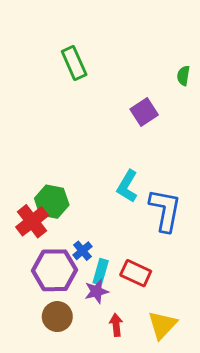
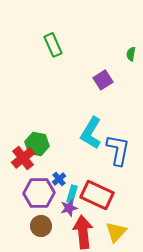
cyan L-shape: (127, 186) -> (91, 133), size x1.4
red rectangle: (136, 273) -> (97, 195), size x1.5
red arrow: (116, 325) -> (83, 232), size x2.0

